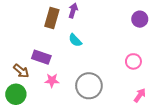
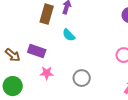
brown arrow: (21, 71) -> (13, 55), moved
gray circle: (89, 86) -> (82, 78), size x0.7

